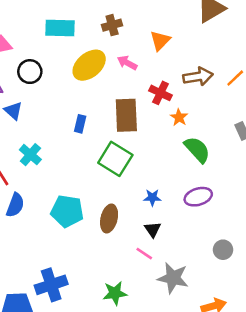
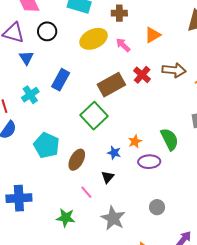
brown rectangle: (126, 115) -> (111, 85), turned 48
orange star: (179, 117) -> (135, 141), moved
blue rectangle: (80, 124) -> (61, 80), moved, size x1.5
green semicircle: (197, 150) -> (169, 139), moved
pink line: (144, 254) -> (86, 192), moved

